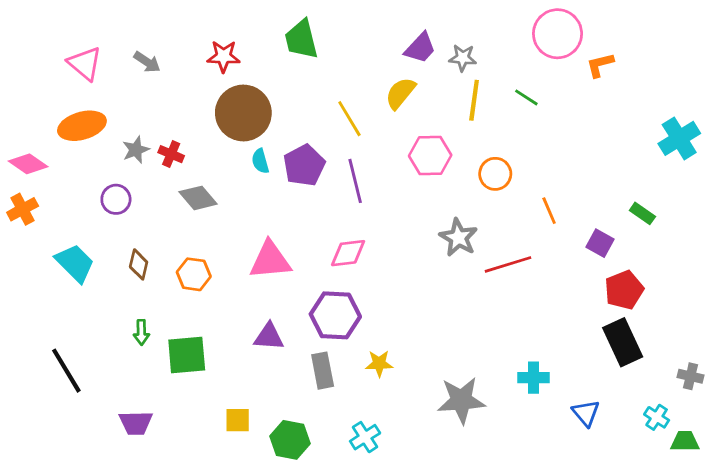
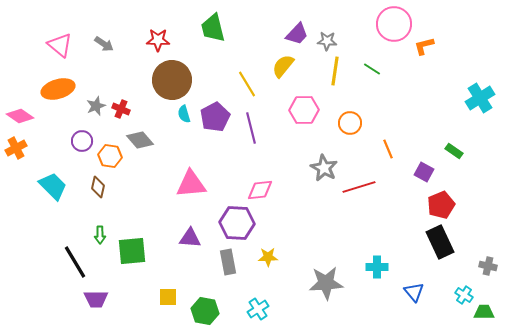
pink diamond: (348, 253) -> (260, 190), moved
orange hexagon: (194, 274) -> (110, 156), moved
black line: (66, 371) -> (75, 262), moved

